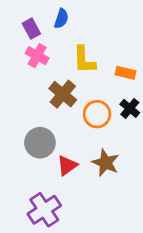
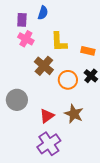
purple rectangle: (31, 29) -> (22, 20), turned 32
gray circle: (40, 143) -> (17, 100), moved
purple cross: (44, 210) -> (49, 144), moved

